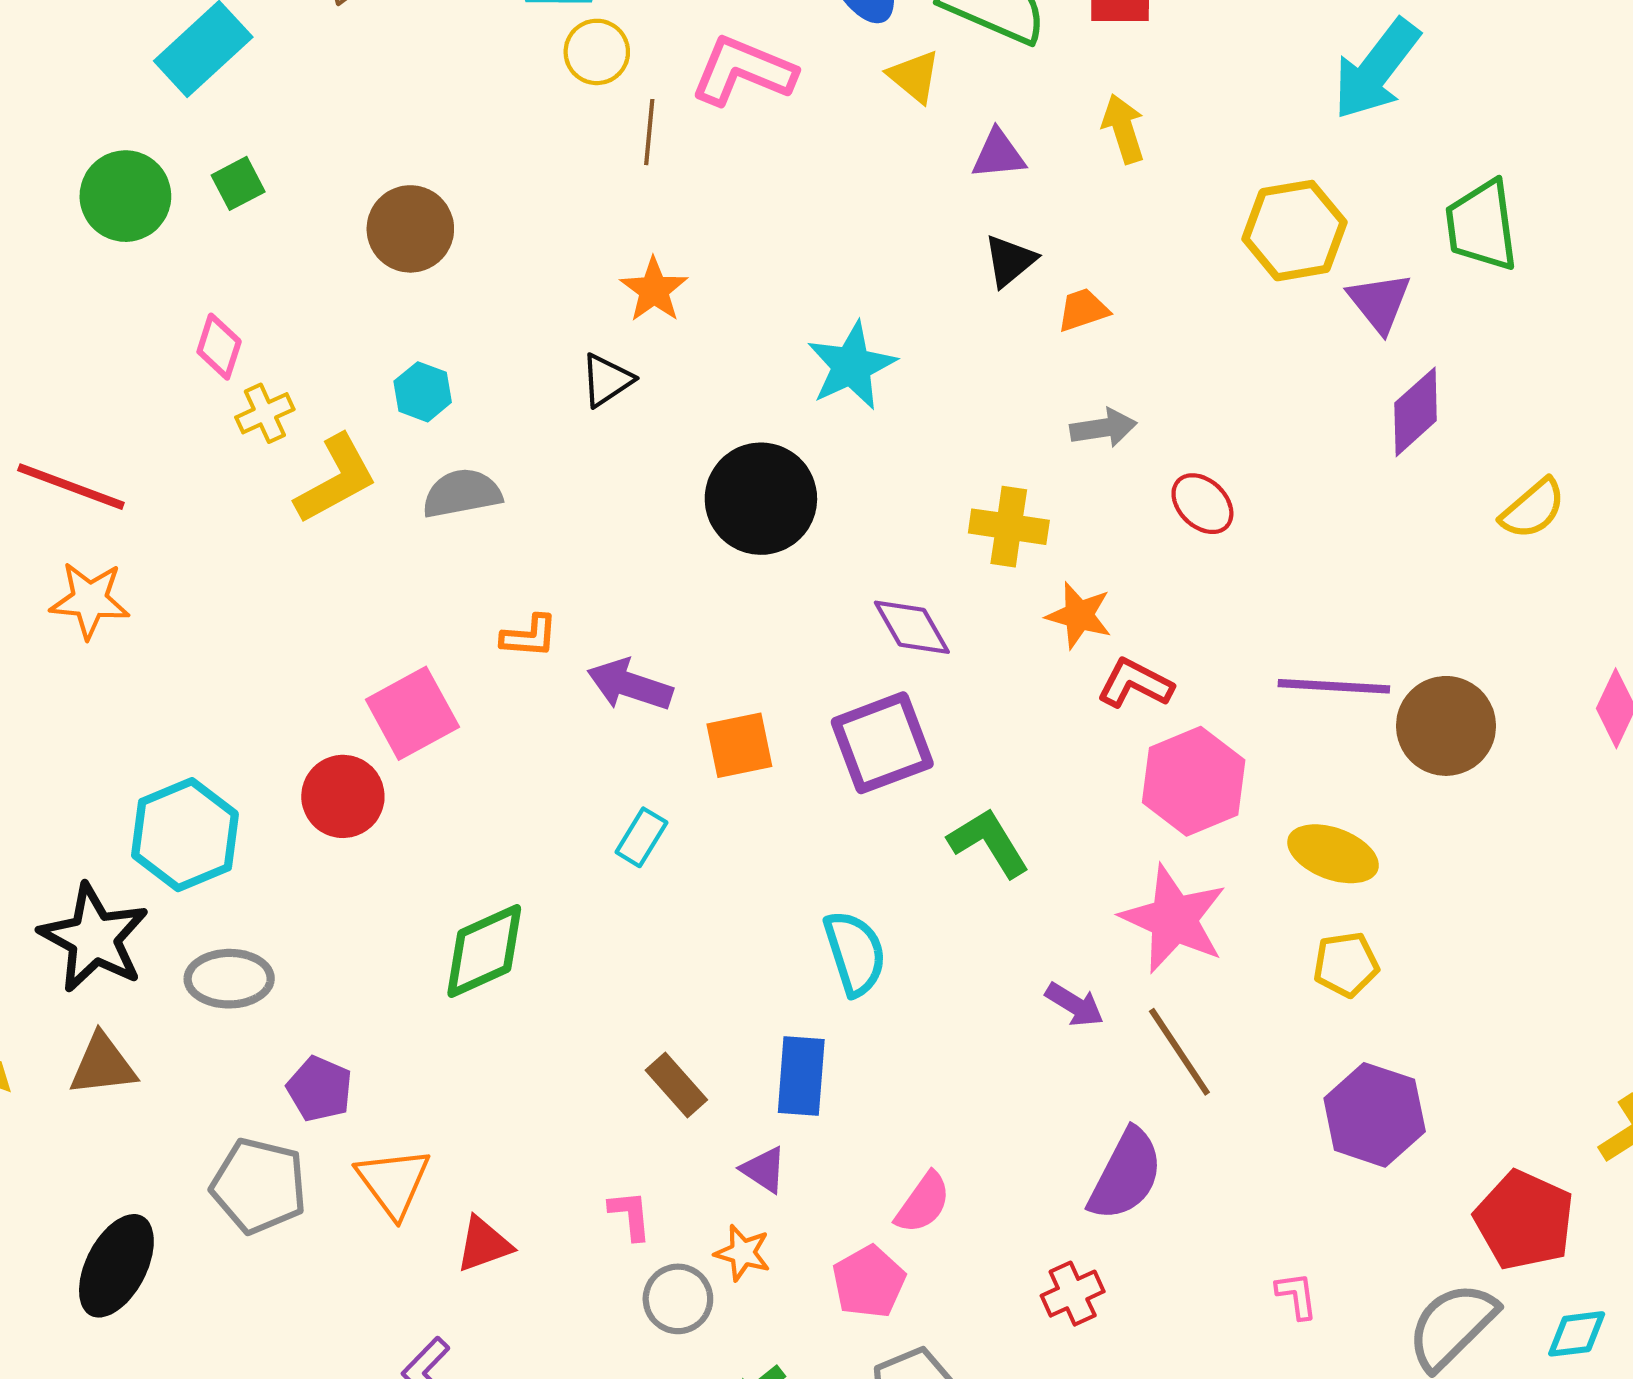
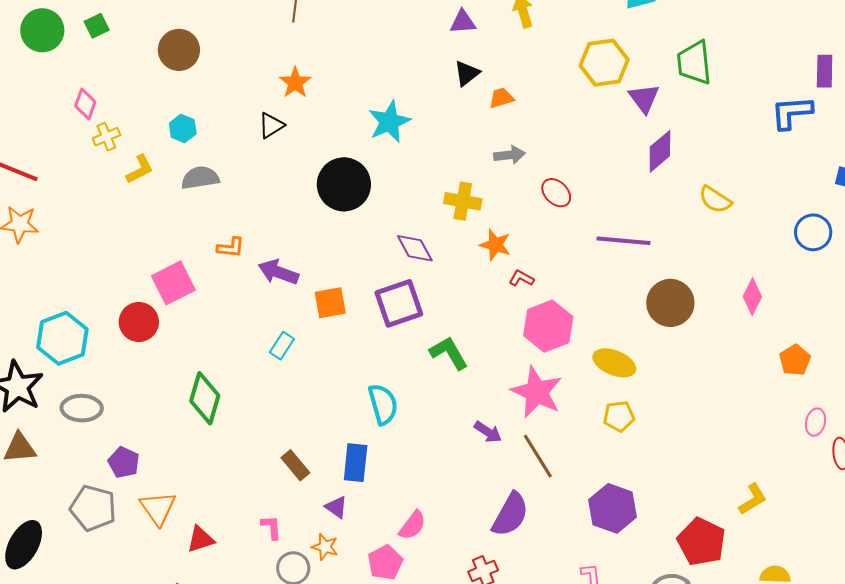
yellow L-shape: (336, 479) -> (140, 169), size x0.7
yellow semicircle: (1533, 509) -> (715, 200), turned 72
red L-shape: (1135, 683) -> (521, 278), size x0.7
purple line: (1334, 686) -> (624, 241), moved
green diamond: (484, 951) -> (205, 398), turned -51
purple hexagon: (1375, 1115) -> (613, 508), moved

